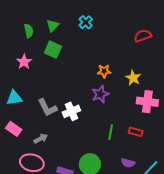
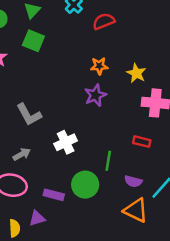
red semicircle: (143, 36) -> (104, 21), moved
white cross: (71, 111) -> (66, 142), moved
green line: (111, 132) -> (108, 161), moved

